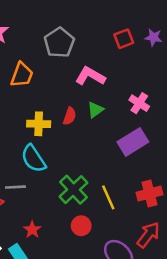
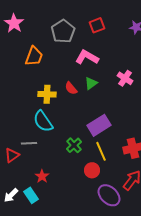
red square: (124, 39) -> (97, 25), moved
red semicircle: (70, 116) -> (71, 88), turned 120
purple rectangle: (133, 142) -> (99, 125), moved
green cross: (73, 190) -> (74, 145), size x0.7
red circle: (81, 226) -> (92, 170), moved

